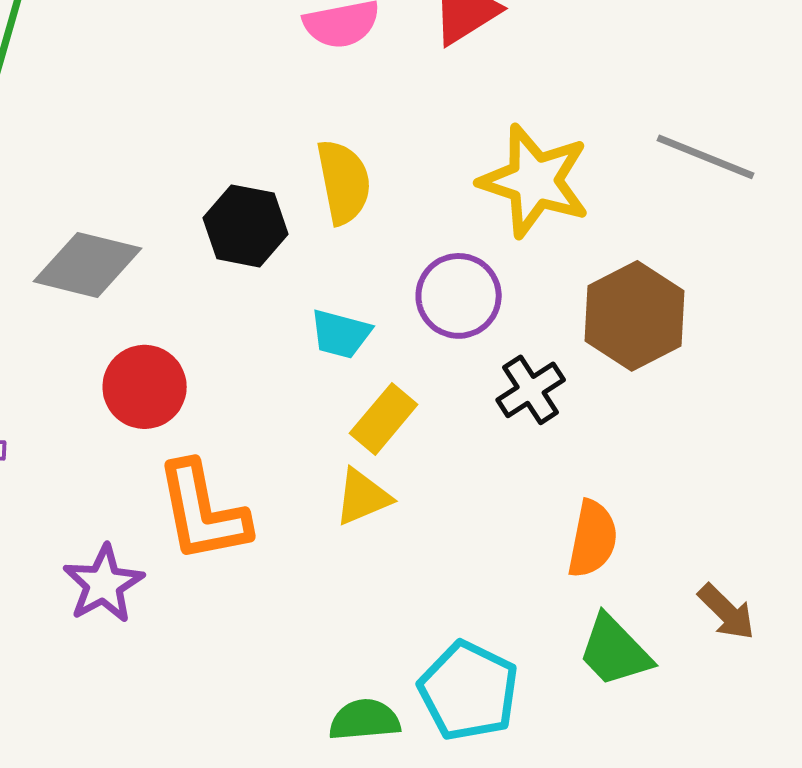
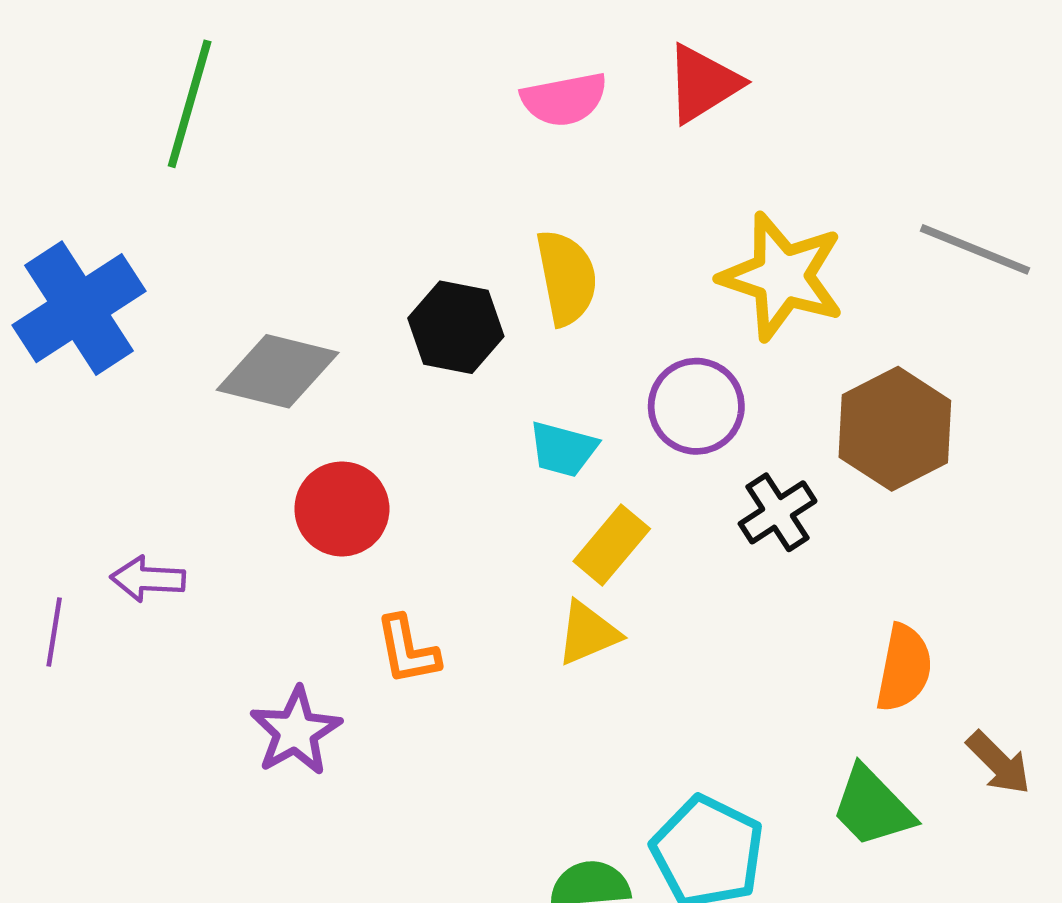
orange L-shape: (203, 512) -> (407, 650), size x0.6
orange semicircle: (593, 539) -> (904, 668), moved

